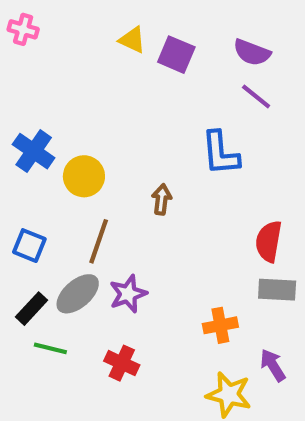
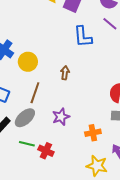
blue L-shape: (220, 153) -> (83, 37), moved
purple star: (128, 294) -> (61, 117), moved
green line: (50, 348) -> (27, 144), moved

